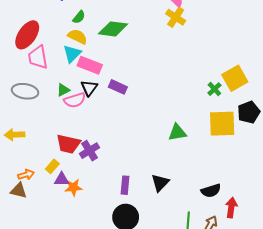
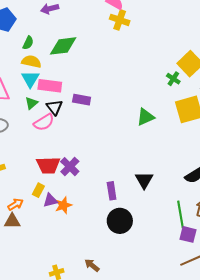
green triangle: (63, 90) -> (31, 103), moved
green triangle: (177, 133) -> (145, 117), moved

